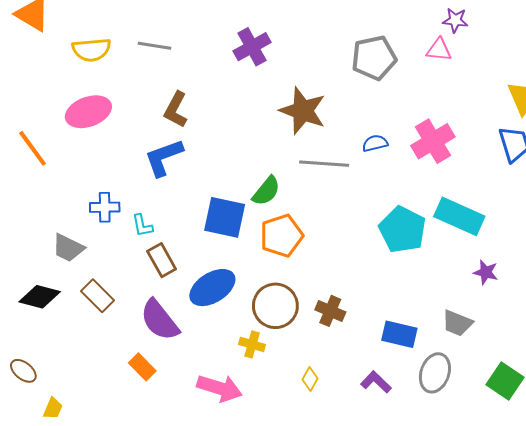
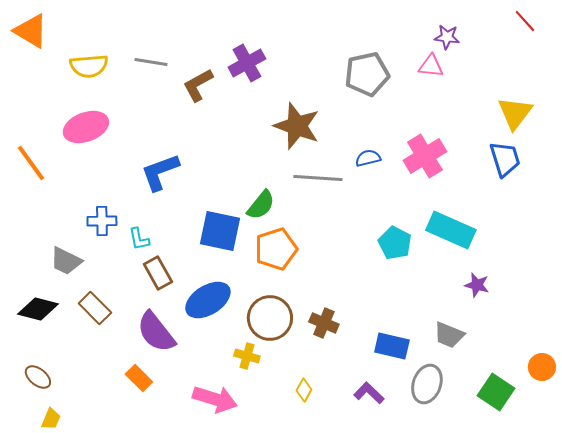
brown L-shape: (176, 110) -> (198, 85), moved, turned 33
cyan pentagon: (402, 230) -> (395, 243), size x0.7
brown ellipse: (23, 371) -> (38, 377), moved

